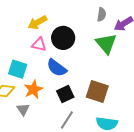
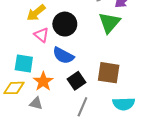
green triangle: (106, 44) -> (109, 23), turned 30
pink triangle: (39, 45) -> (41, 35), turned 35
gray triangle: (23, 109) -> (36, 103), turned -32

